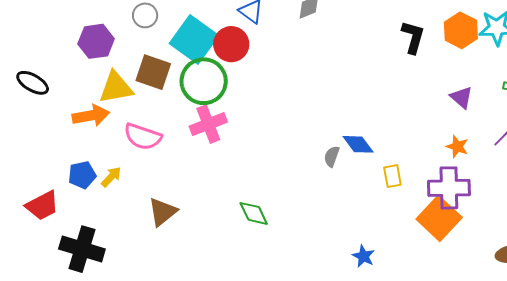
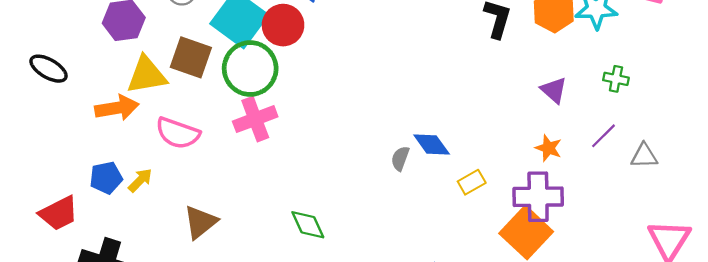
yellow rectangle: (392, 176) -> (472, 182), turned 70

